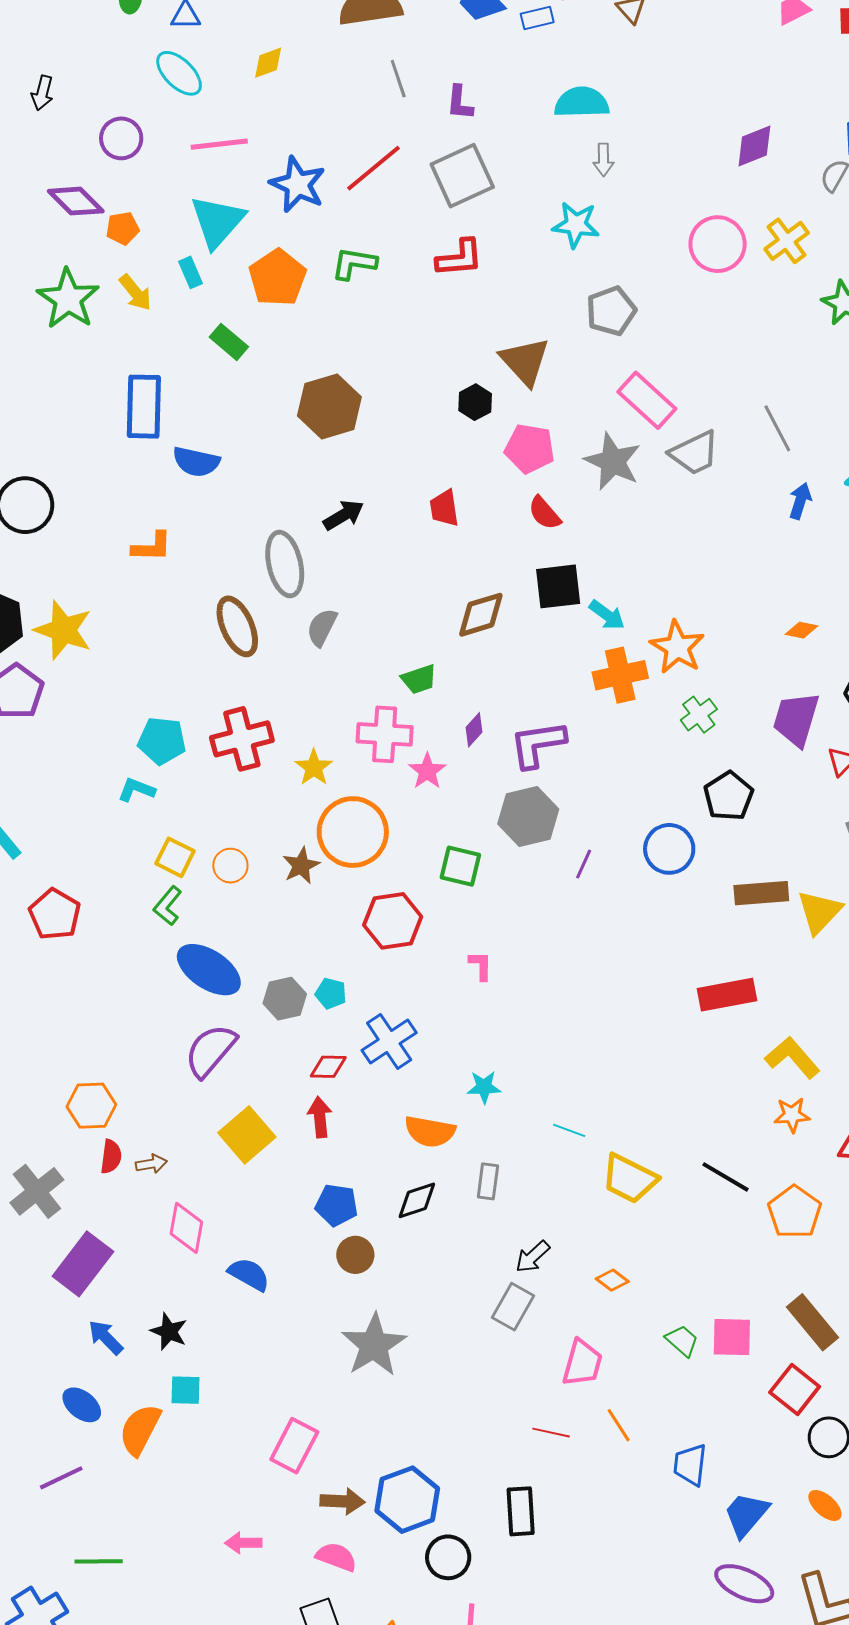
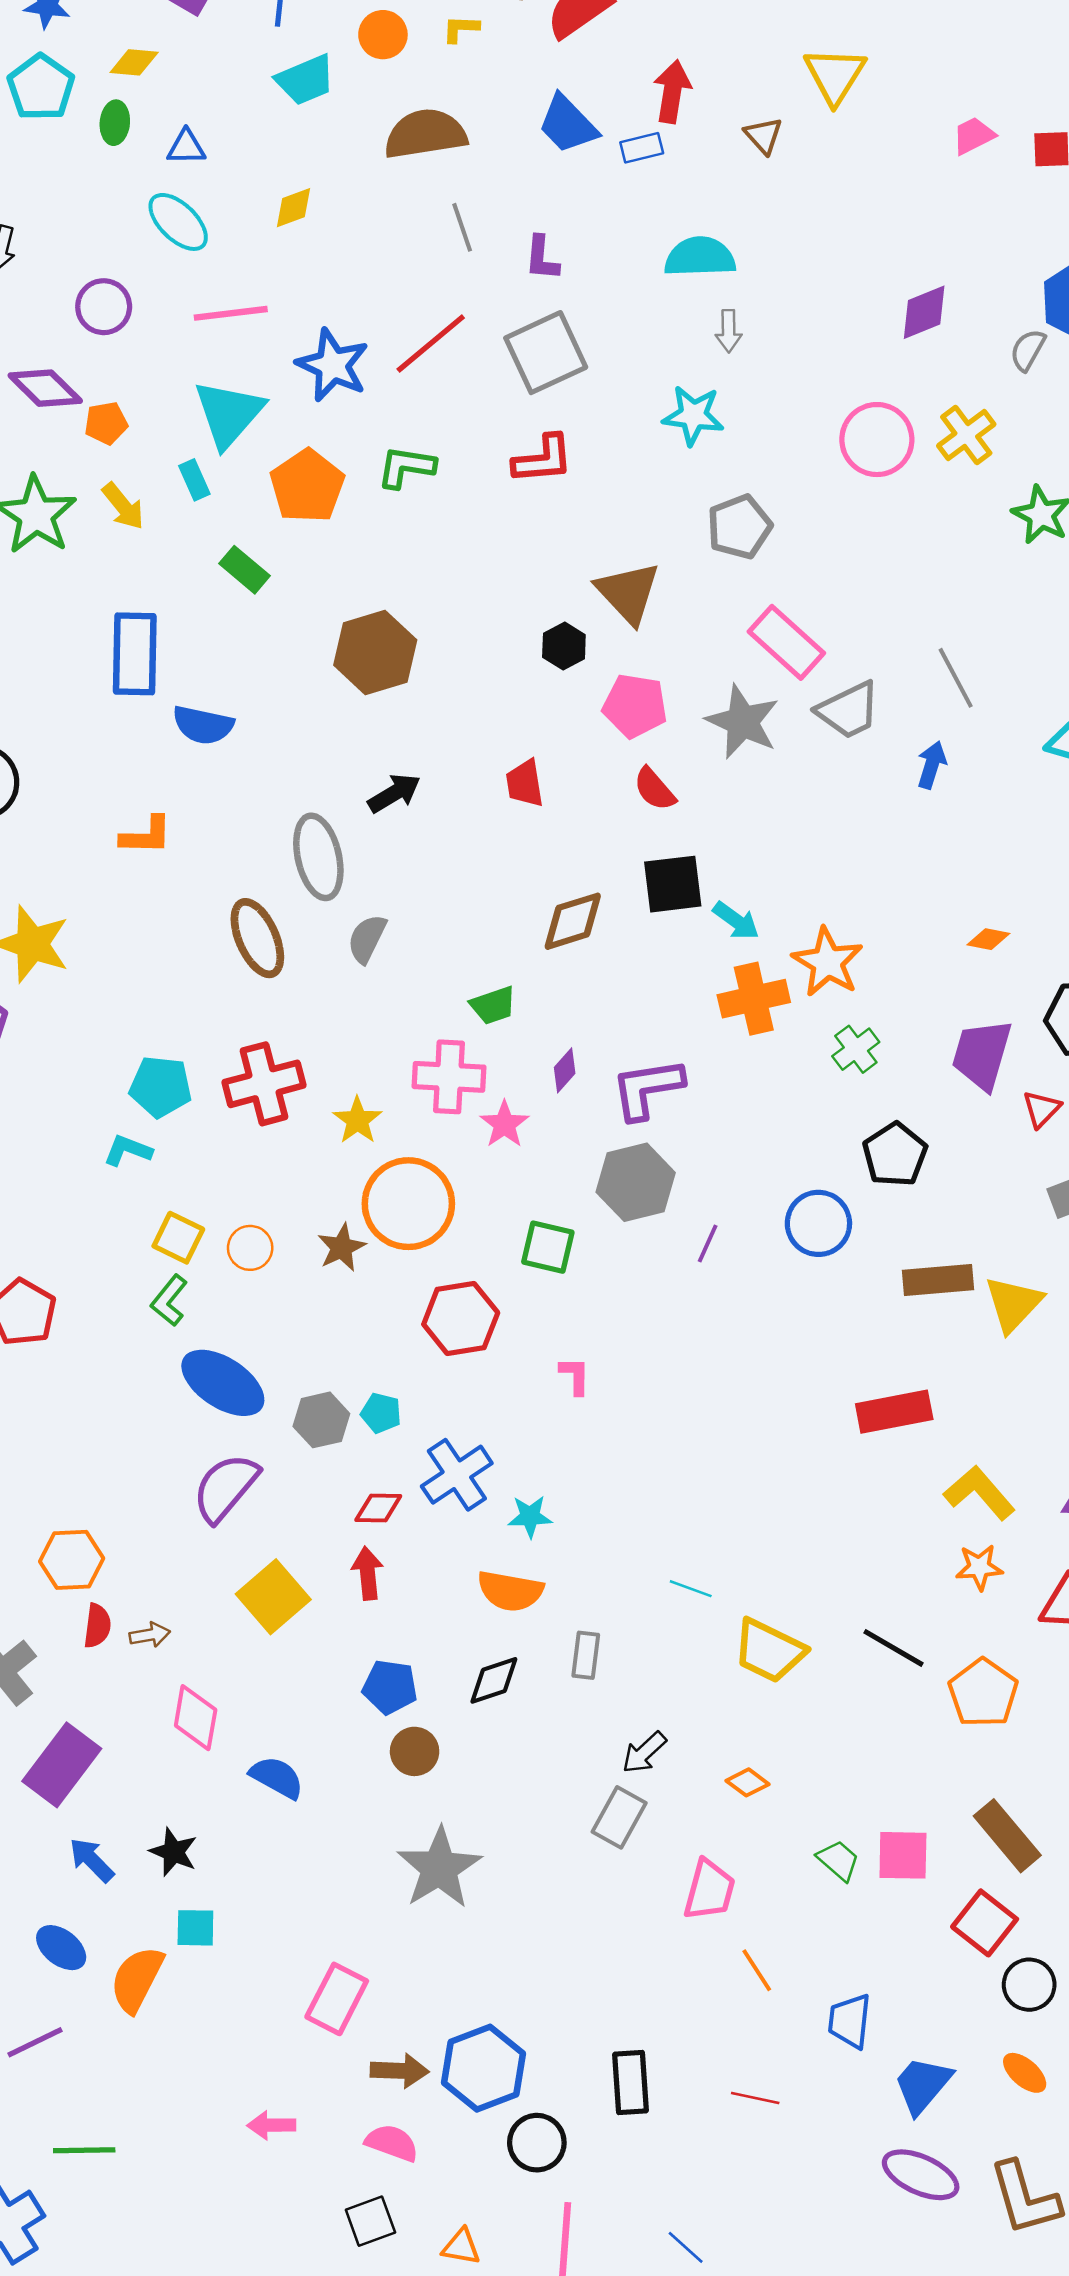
blue arrow: (800, 501) -> (932, 765), moved
cyan star: (484, 1087) -> (530, 1516), moved
red line: (551, 1433) -> (755, 2098), moved

